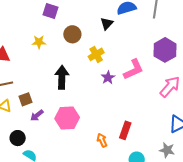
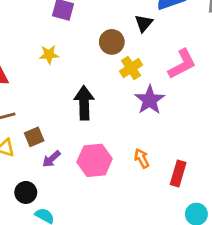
brown circle: (72, 34) -> (112, 42), moved
pink L-shape: (133, 70) -> (182, 64), moved
purple star: (108, 78) -> (150, 100), size x1.5
orange arrow: (102, 140) -> (142, 158), moved

